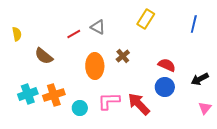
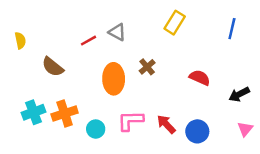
blue circle: (165, 87) -> (197, 131), moved
red arrow: (139, 104) -> (166, 124), size x0.7

